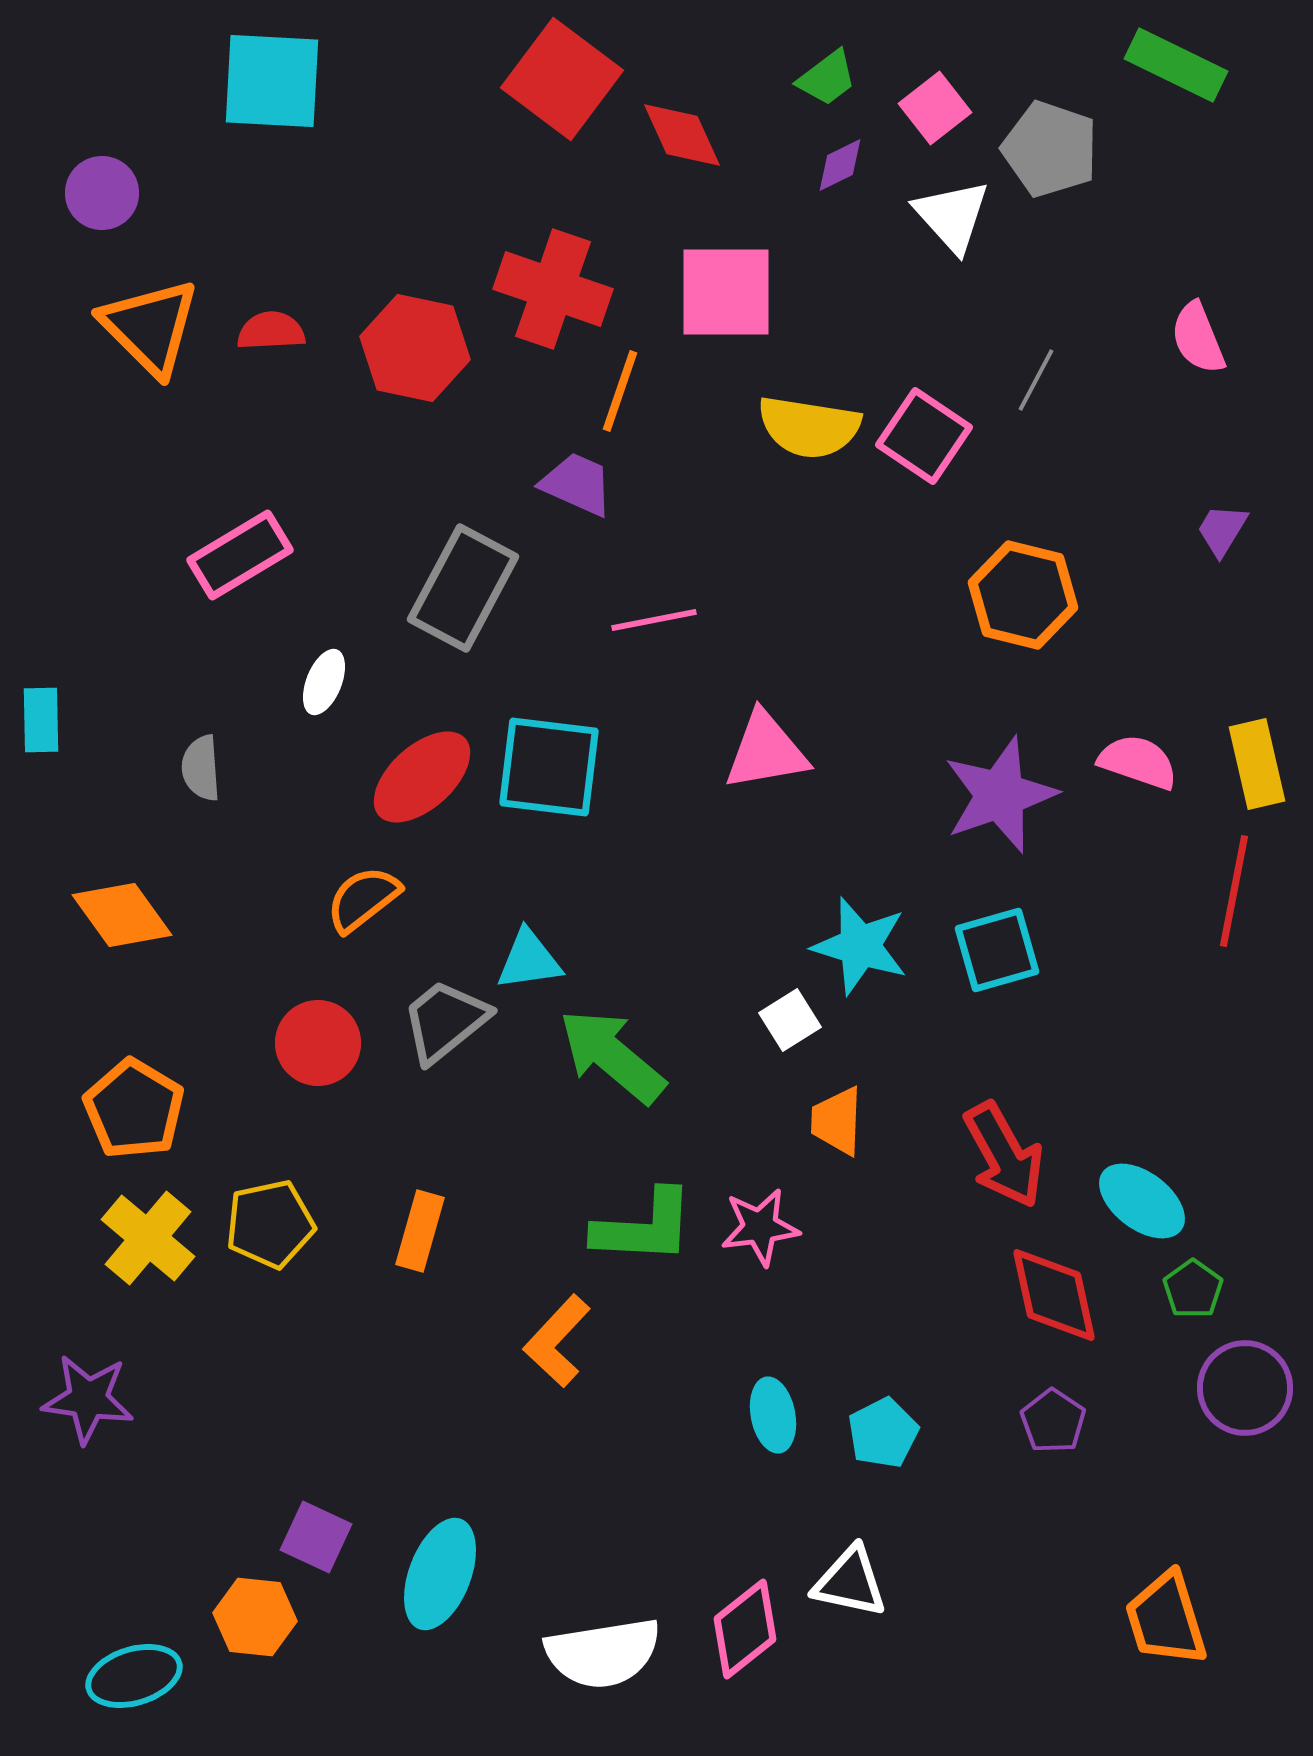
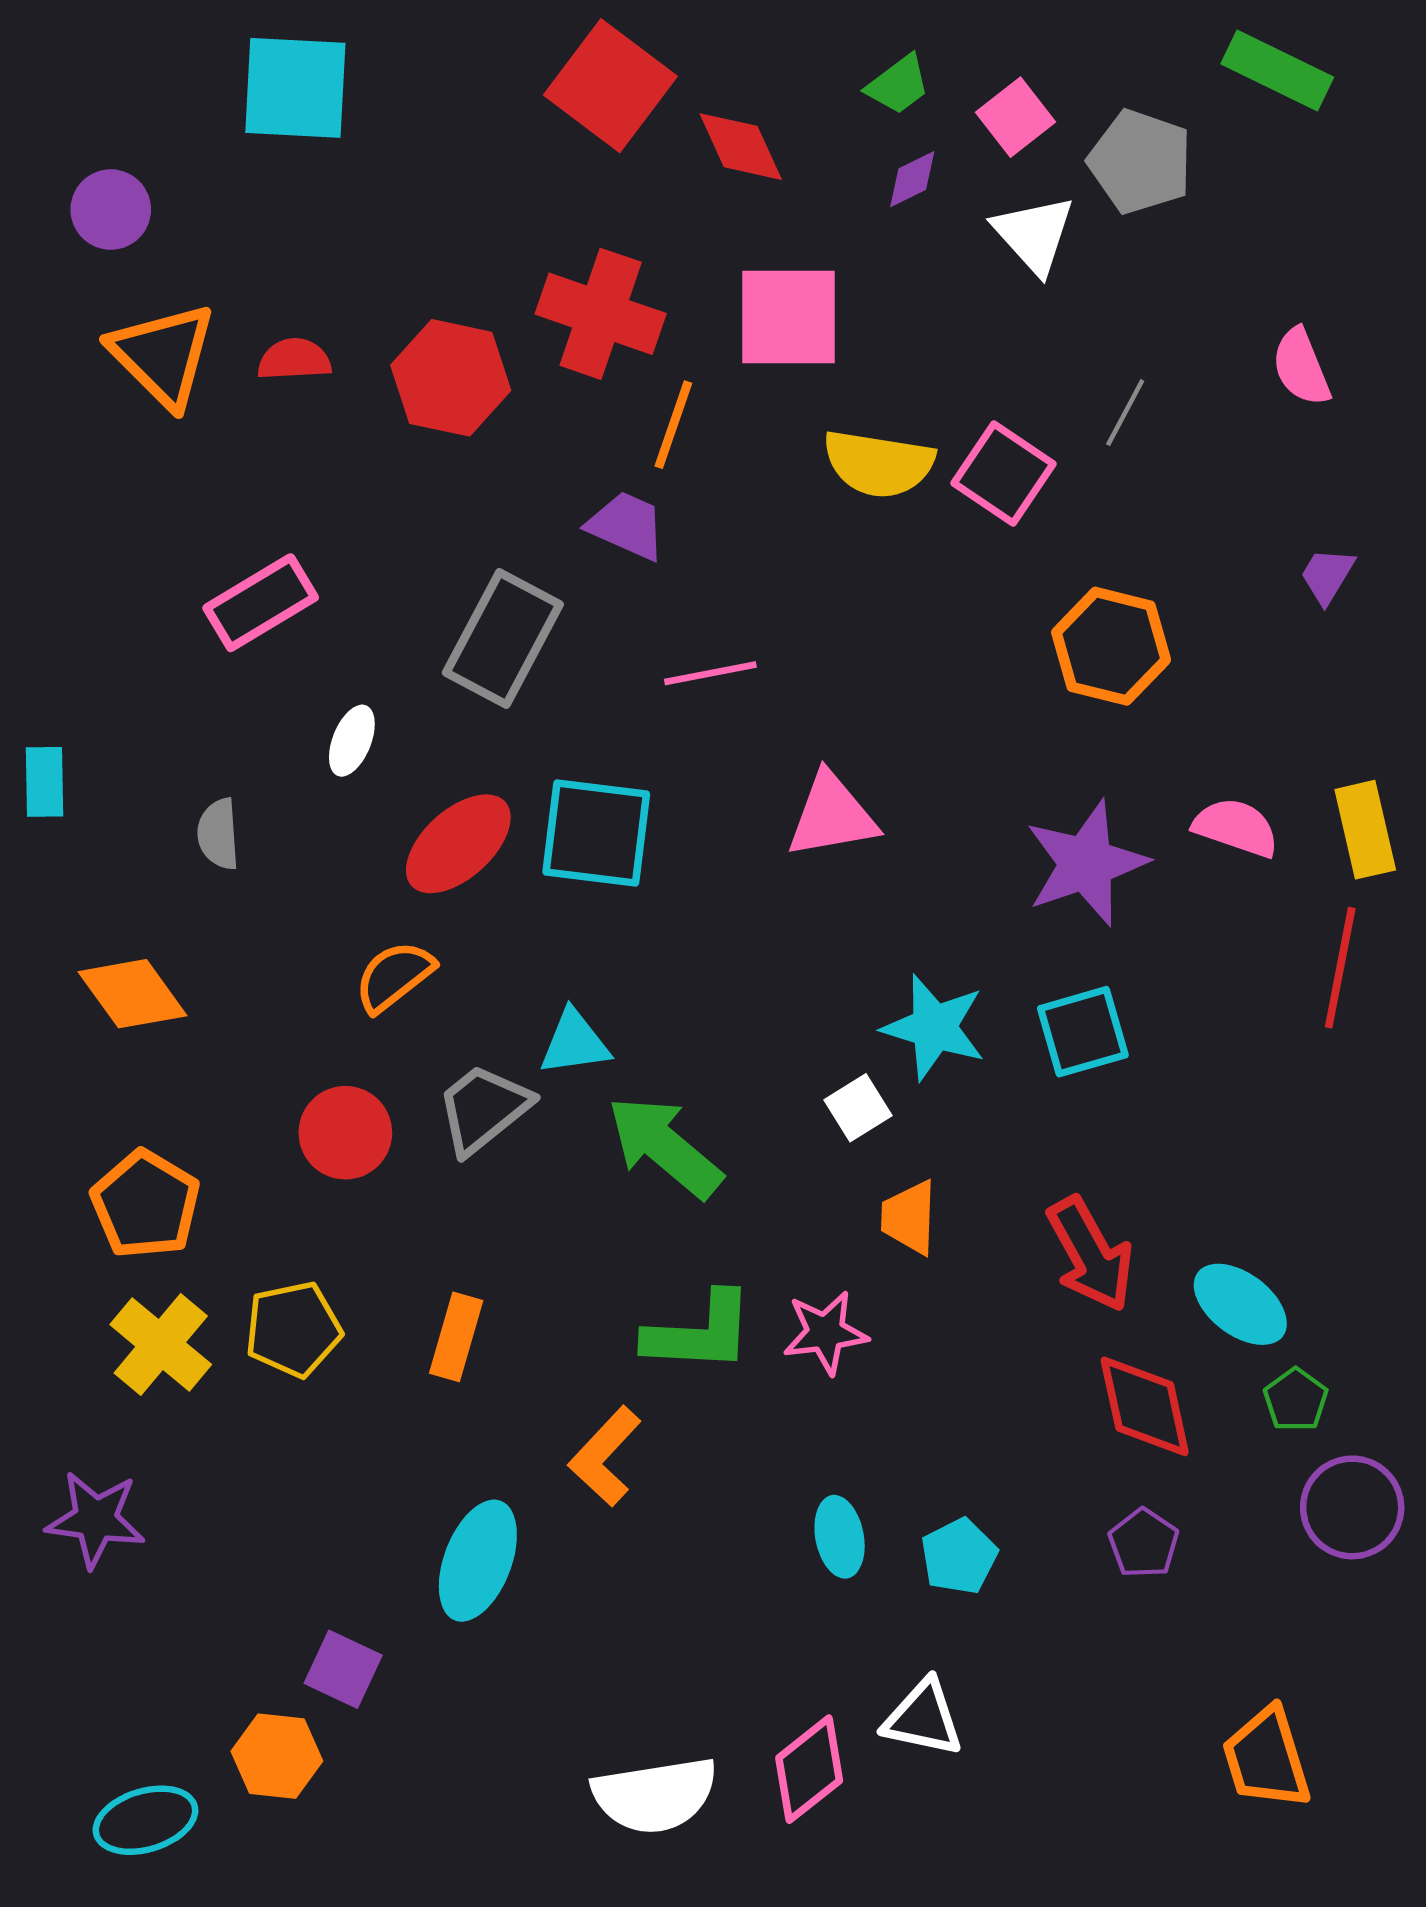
cyan ellipse: (440, 1574) -> (478, 1561), moved

